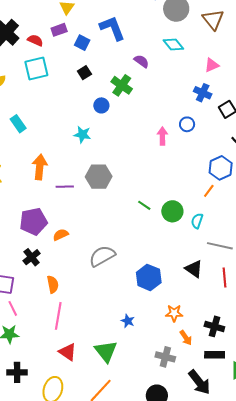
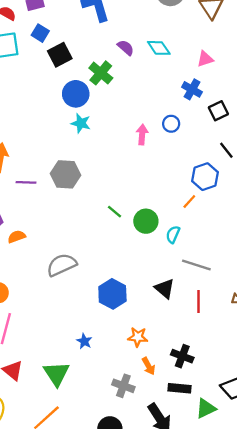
blue square: (82, 43) -> (40, 33), moved
cyan diamond: (173, 44) -> (159, 48), moved
black square: (84, 73) -> (60, 55), size x1.5
blue circle: (101, 105) -> (76, 94), size x1.5
cyan star: (82, 135) -> (81, 123), moved

